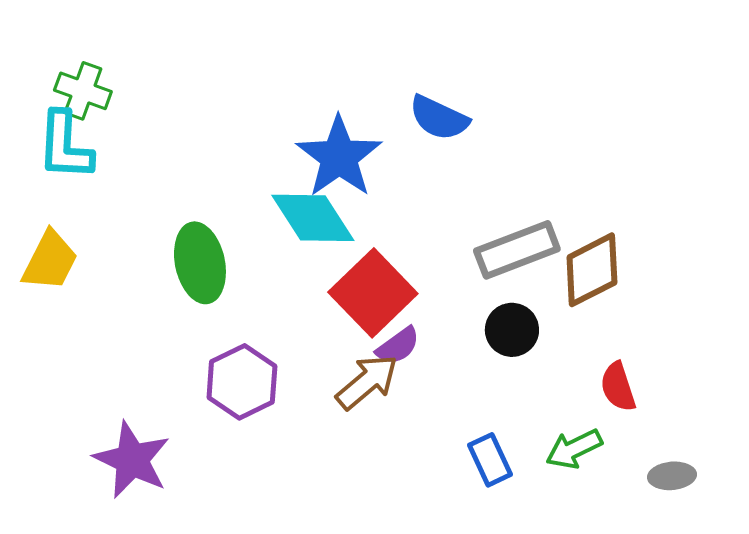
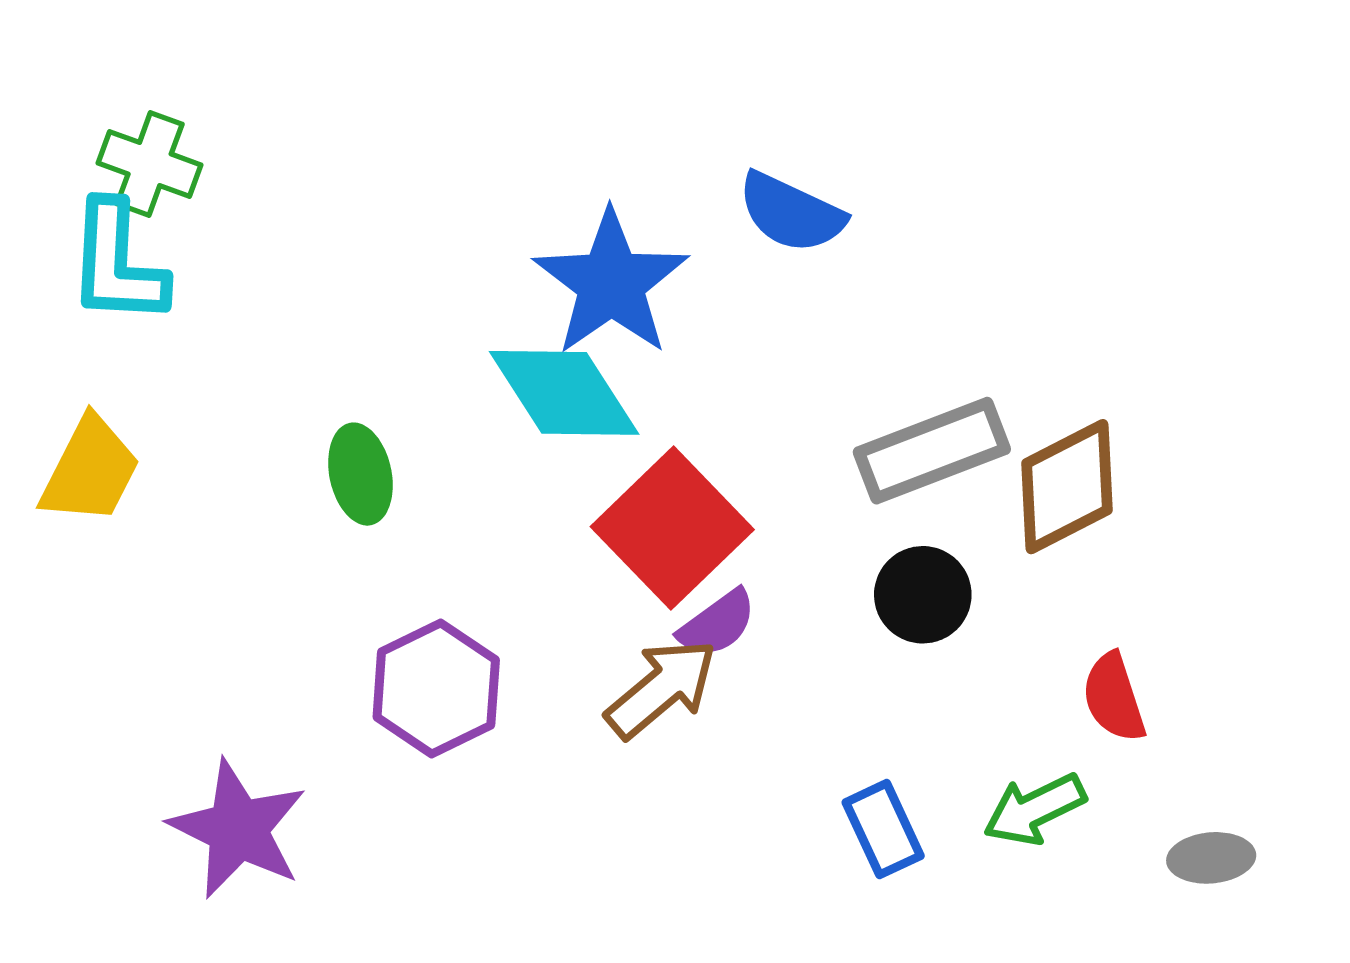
green ellipse: (200, 263) -> (360, 474), size x0.7

